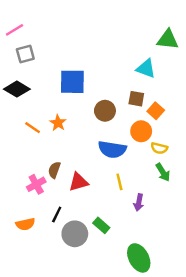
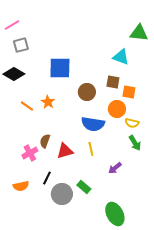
orange square: (156, 111) -> (129, 92), turned -32
yellow line: (119, 182) -> (91, 149), moved
purple arrow: (139, 202) -> (115, 168), turned 40

